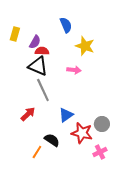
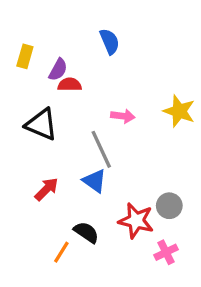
yellow star: (85, 46) -> (179, 111), moved
black triangle: (38, 66) -> (41, 124), moved
gray line: (43, 90) -> (101, 149), moved
blue triangle: (66, 115) -> (95, 181), moved, turned -49

